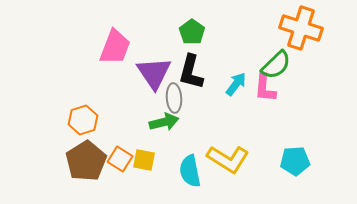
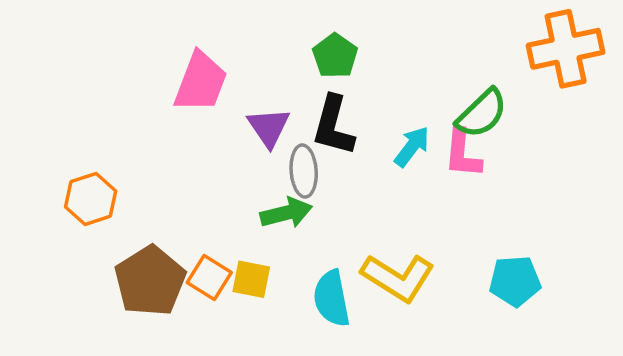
orange cross: (301, 28) -> (566, 49), moved, turned -30
purple triangle: (154, 73) -> (269, 127), size x0.7
orange hexagon: (83, 120) -> (91, 199), moved

